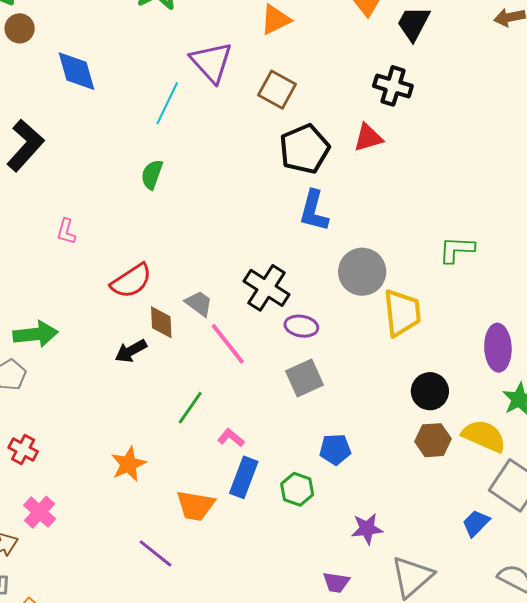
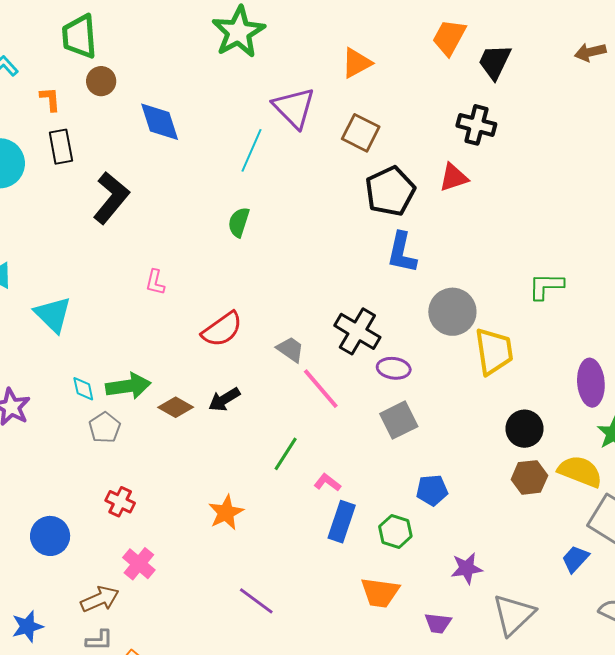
brown diamond: (161, 322) -> (176, 407), moved, turned -56
orange trapezoid: (195, 506) -> (380, 593), moved

